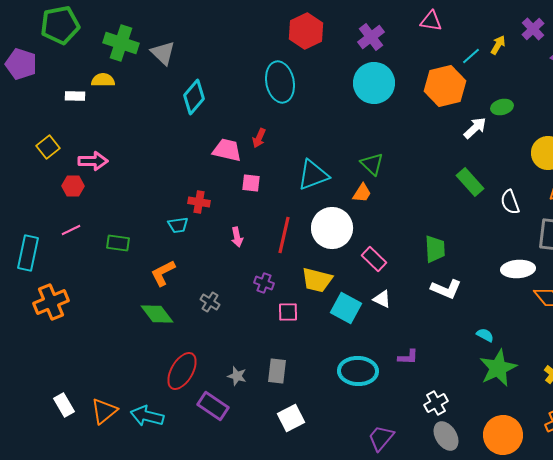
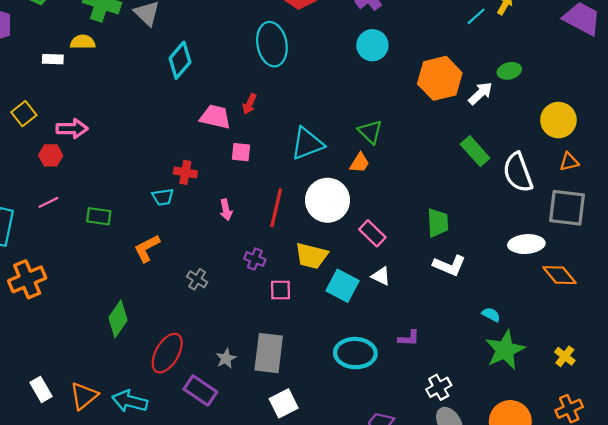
cyan circle: (374, 83) -> (372, 45), size x0.7
orange hexagon: (445, 86) -> (440, 78), moved
white semicircle: (510, 202) -> (518, 172), size x1.5
green diamond: (157, 314) -> (118, 319), moved, turned 72
gray rectangle: (277, 371) -> (269, 353), size x1.5
gray star: (237, 376) -> (226, 358), turned 30

